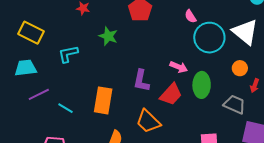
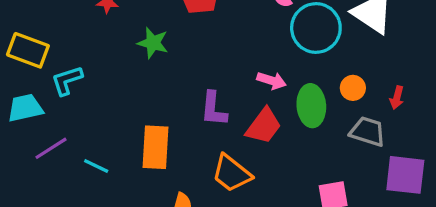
cyan L-shape: (68, 54) -> (67, 80), moved
orange circle: (240, 68) -> (353, 88), moved

